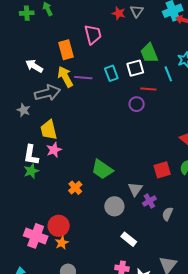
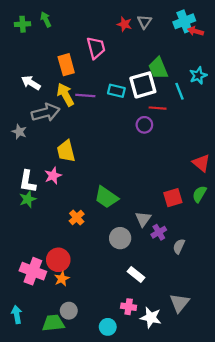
white square: (135, 68) -> (143, 85), size x1.4
cyan rectangle: (111, 73) -> (116, 91), turned -56
yellow trapezoid: (49, 130) -> (66, 151), moved

